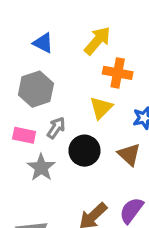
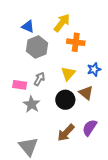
gray hexagon: (36, 89) -> (37, 47), moved
yellow triangle: (101, 108) -> (68, 74), moved
black circle: (84, 151) -> (65, 100), moved

